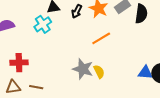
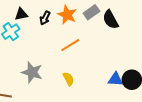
black semicircle: (141, 14) -> (111, 20), turned 144
gray star: (83, 69) -> (32, 72), moved

